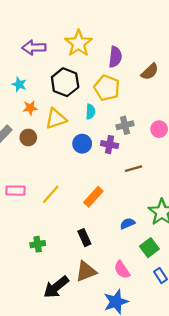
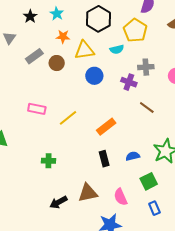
cyan semicircle: (90, 112) -> (117, 49), turned 64
blue circle: (82, 144) -> (94, 76), moved
brown line: (134, 169) -> (147, 107), turned 42
black rectangle: (84, 238) -> (104, 159), moved
black arrow: (56, 287) -> (58, 202), size x0.7

